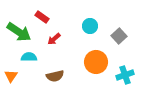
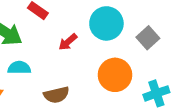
cyan circle: (90, 26) -> (106, 23), size x1.5
red arrow: (54, 39) -> (68, 42), moved

